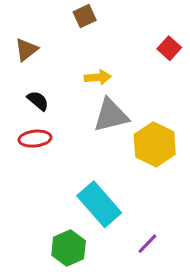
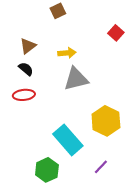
brown triangle: (26, 50) -> (28, 46), moved
yellow hexagon: (155, 144) -> (106, 121), moved

